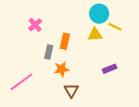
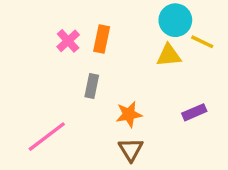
orange rectangle: (65, 41) -> (102, 39), moved
orange star: (62, 69) -> (129, 114), moved

